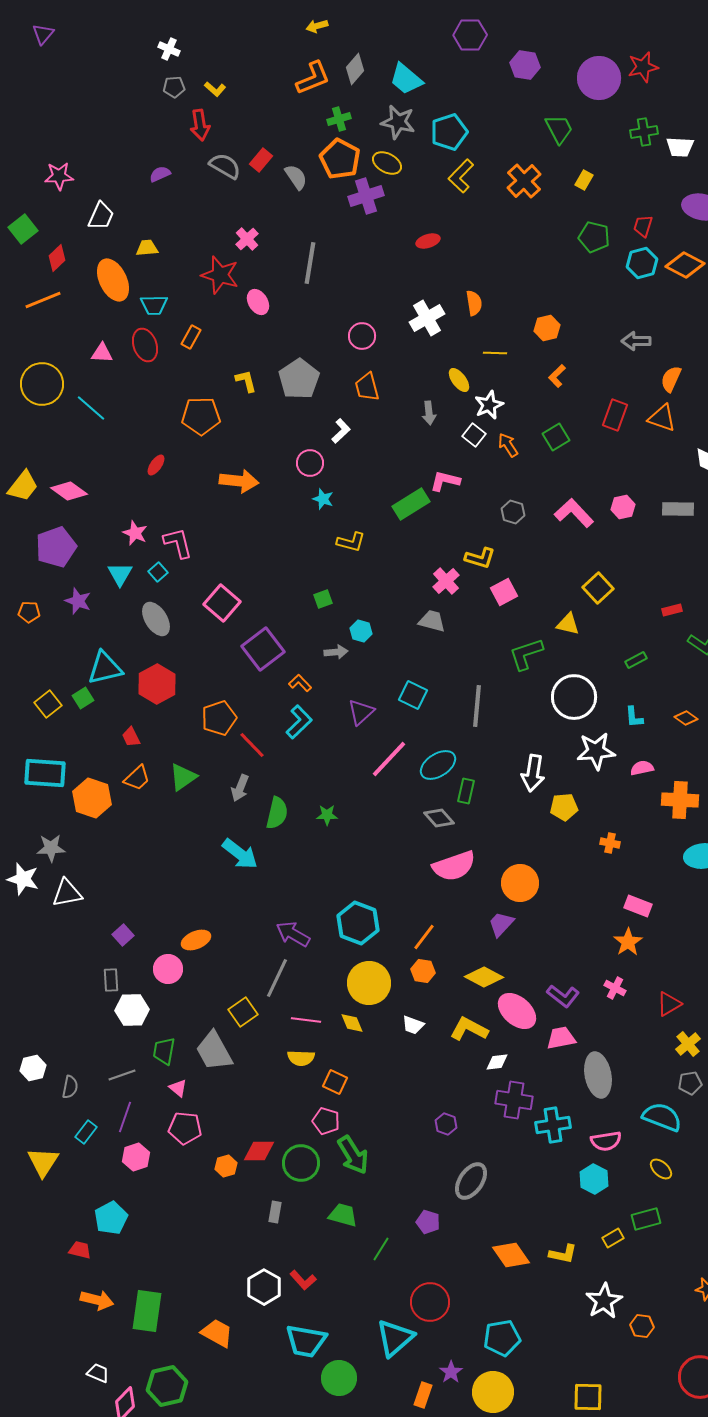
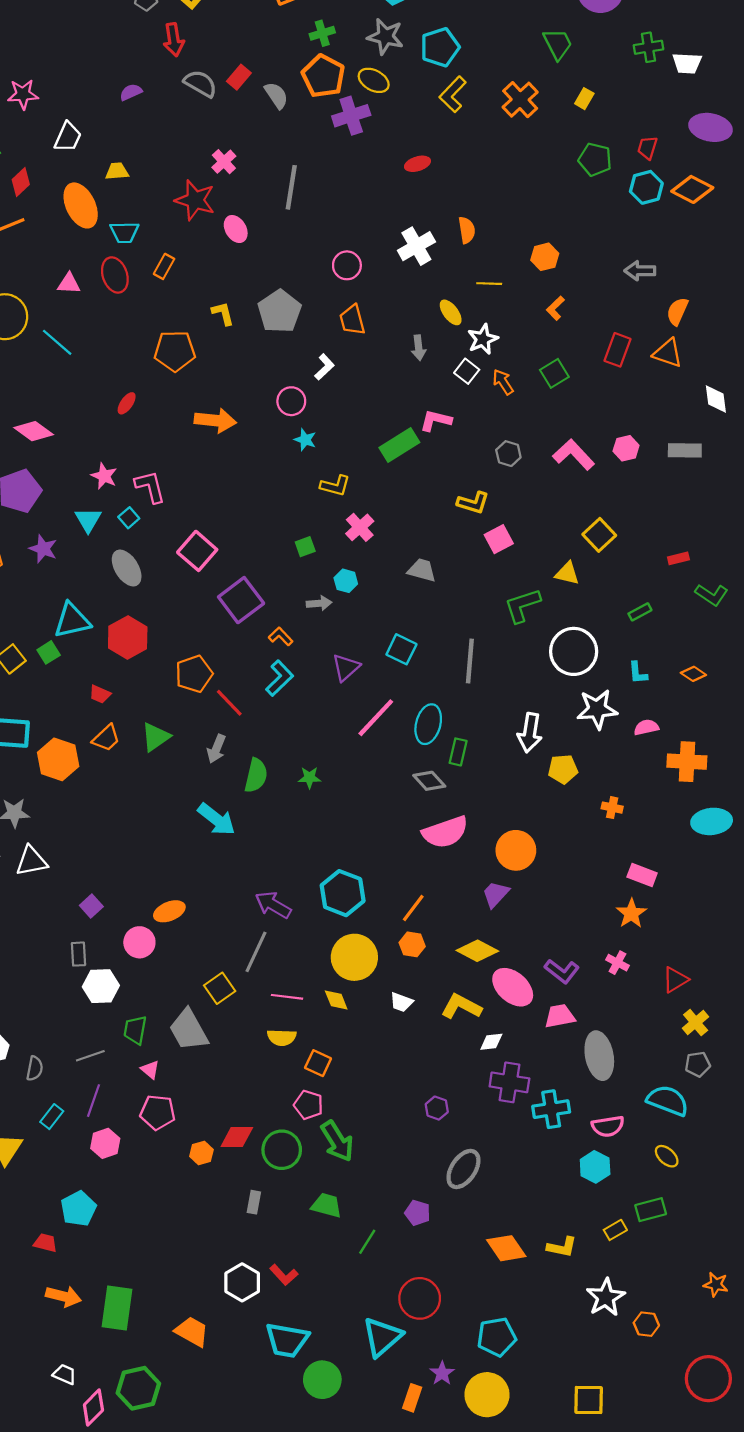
pink cross: (446, 581) -> (360, 527), moved
red trapezoid: (131, 737) -> (100, 694), turned -40
cyan ellipse: (438, 765) -> (428, 724), turned -42

